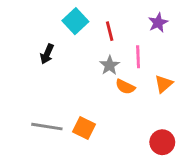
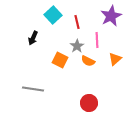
purple star: (158, 23) -> (111, 16), size x1.5
orange square: (84, 128) -> (60, 60), moved
red circle: (162, 142) -> (89, 103), moved

